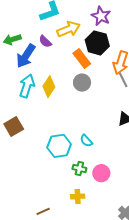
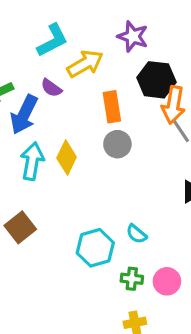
black hexagon: (97, 43) -> (156, 80), moved
orange rectangle: (82, 59) -> (112, 107), turned 36

